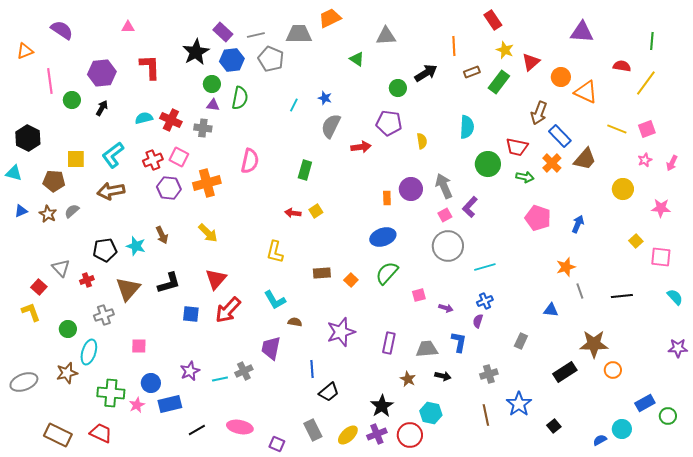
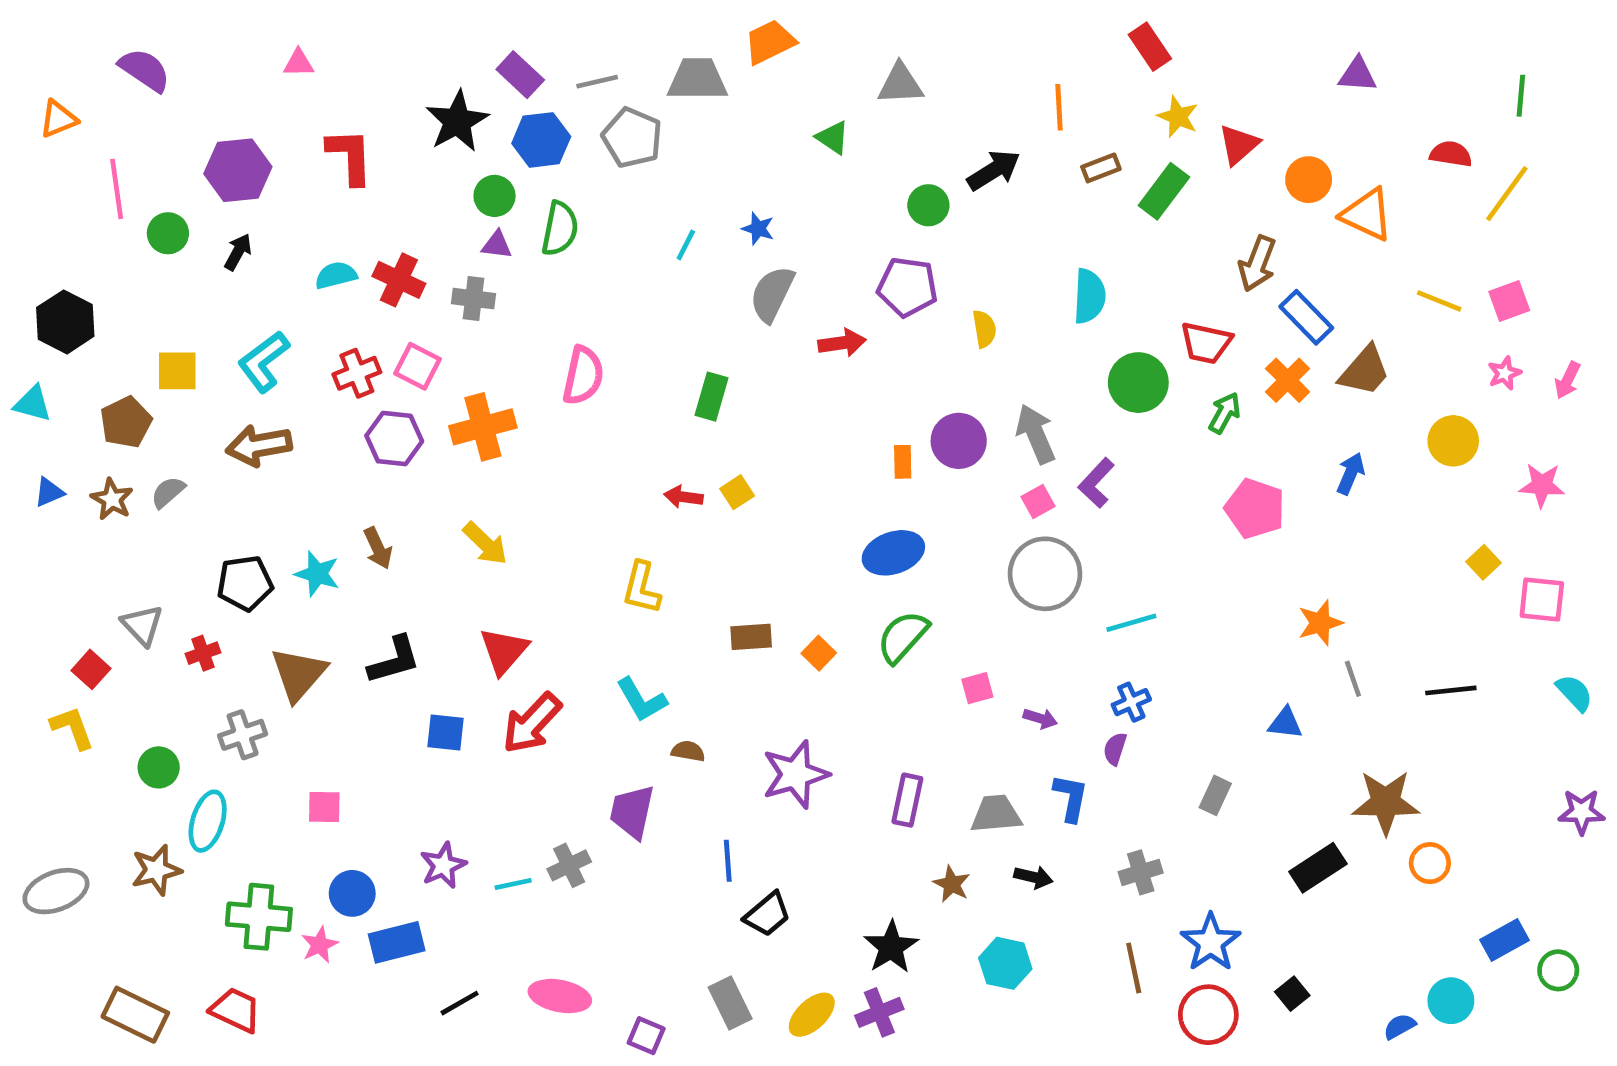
purple triangle: (582, 32) -> (1358, 75), size x0.7
green arrow: (525, 177) -> (1225, 413), turned -72
brown pentagon: (54, 181) -> (126, 422), turned -30
blue arrow: (578, 224) -> (1351, 474), moved
red circle: (410, 435) -> (1208, 1015), moved

